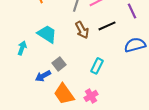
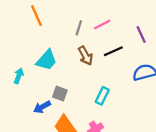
cyan trapezoid: (47, 34) -> (46, 60), turned 100
gray square: (59, 64) -> (60, 94), turned -32

